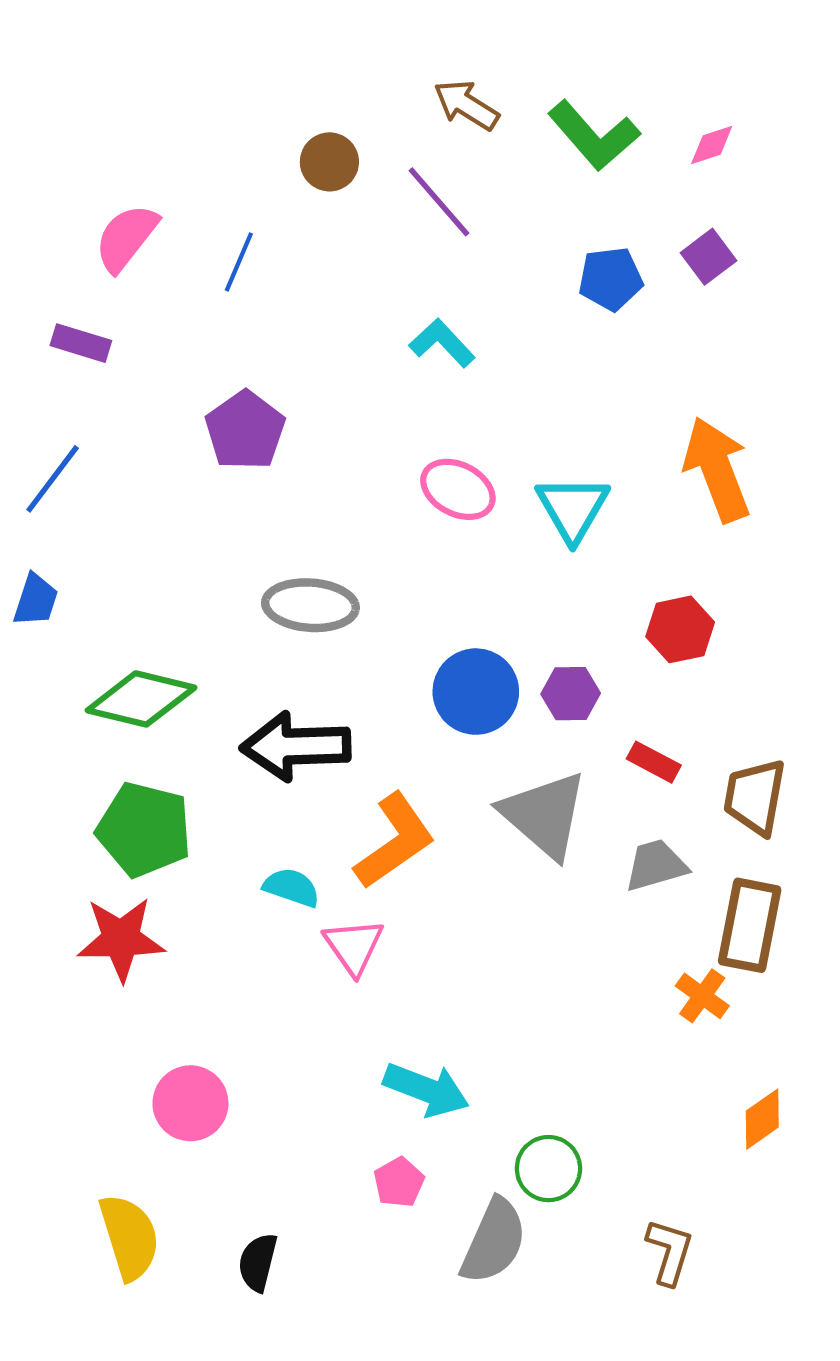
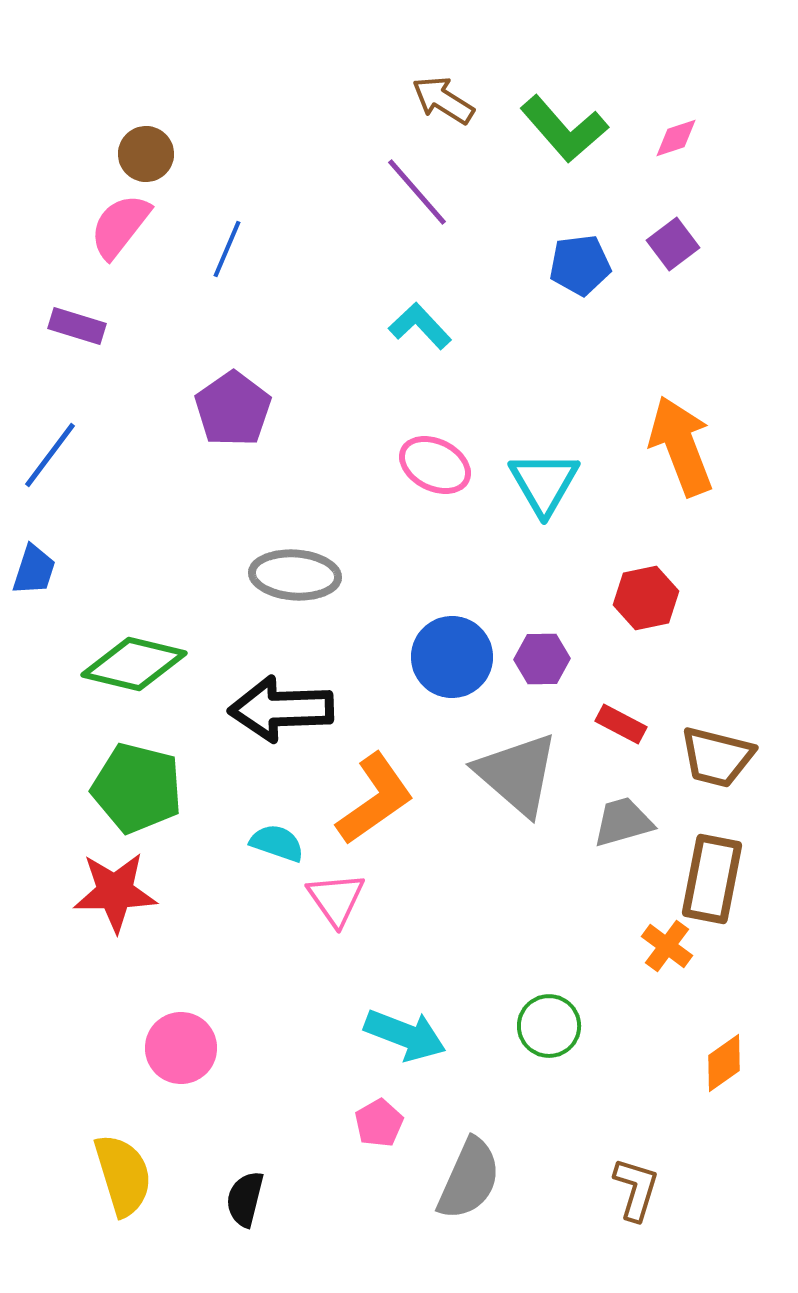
brown circle: (329, 162) -> (146, 154), moved
brown trapezoid: (755, 797) -> (717, 757), turned -86
green circle: (548, 1169) -> (549, 1026), moved

